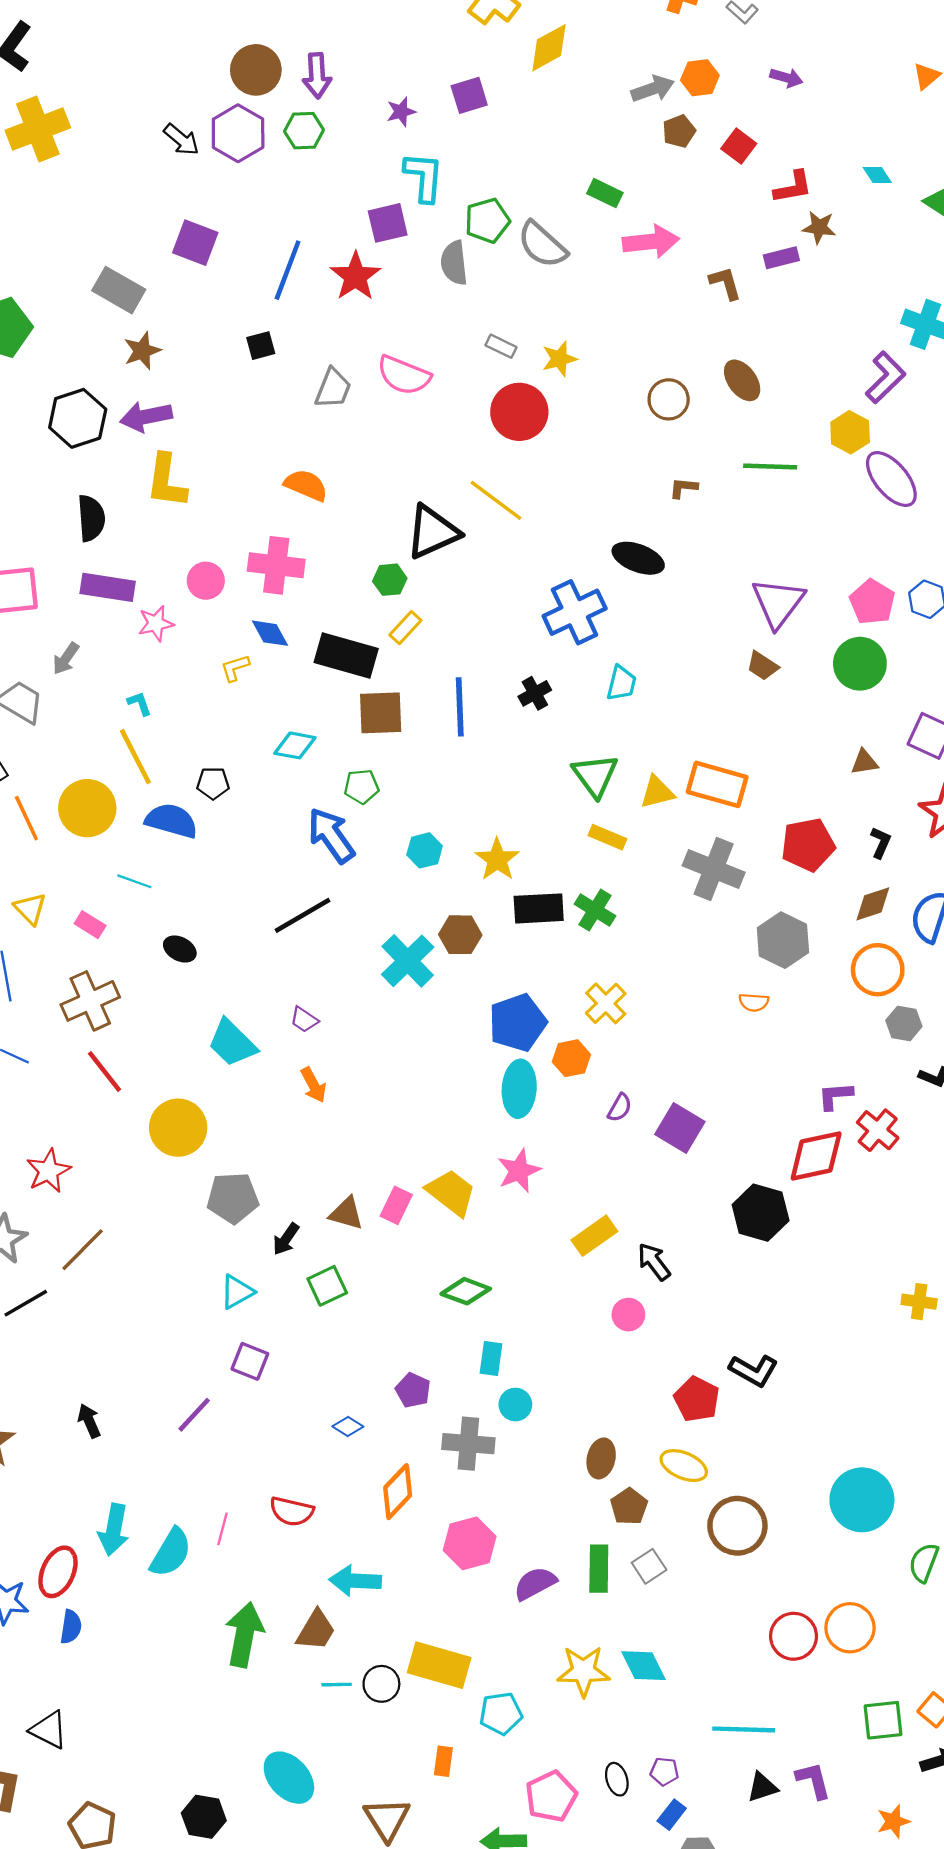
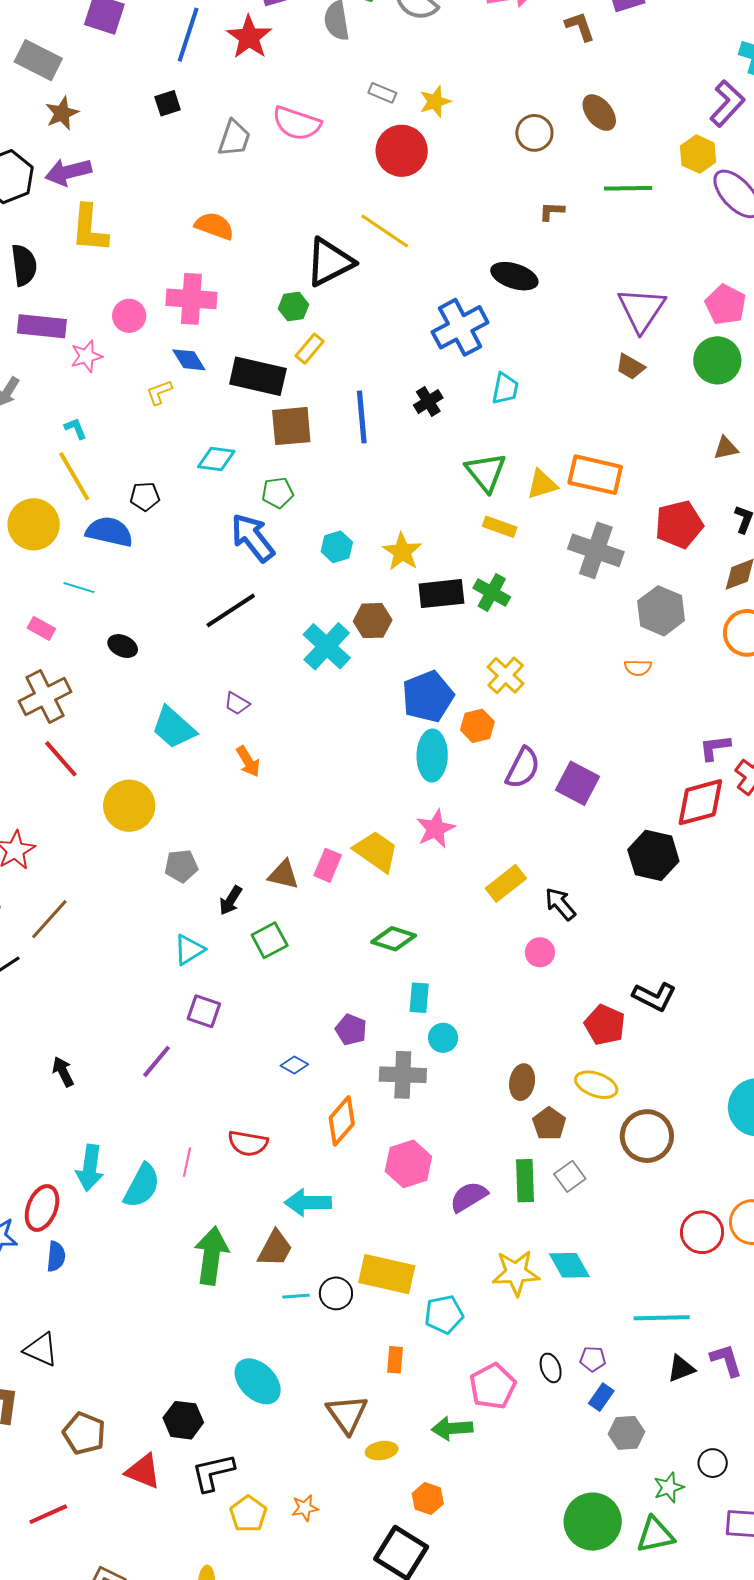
purple semicircle: (620, 1108) -> (523, 768), size x1.6
gray pentagon: (233, 1198) -> (181, 866), size x0.7

